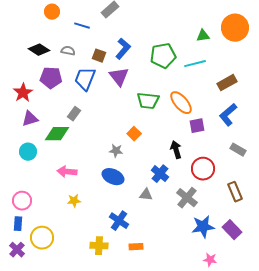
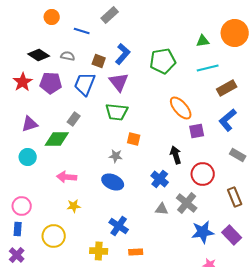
cyan line: (195, 64) -> (208, 68), moved
red star: (23, 93) -> (23, 82), moved
green trapezoid: (148, 101) -> (117, 112), moved
orange square: (134, 134) -> (134, 139), turned -32
gray triangle: (146, 195) -> (162, 209), moved
yellow circle: (42, 238) -> (54, 236), moved

